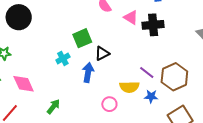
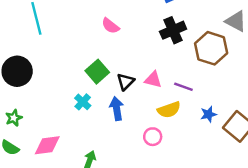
pink triangle: (131, 17) -> (153, 80), moved
brown hexagon: (174, 77) -> (211, 48), moved
pink diamond: (24, 84) -> (47, 145), turned -55
blue star: (151, 96) -> (208, 114), moved

